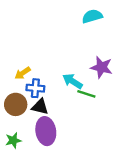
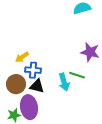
cyan arrow: (73, 81) -> (64, 82), moved, turned -138
purple ellipse: (46, 131) -> (29, 107), moved

